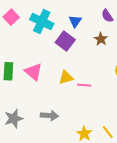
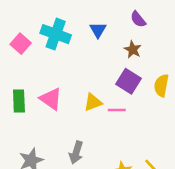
pink square: (11, 17) -> (21, 44), moved
purple square: (65, 41) -> (128, 81), moved
gray arrow: (49, 116) -> (76, 152), turned 108

